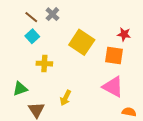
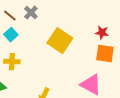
orange square: (114, 55) -> (105, 54), moved
yellow cross: (44, 64) -> (12, 62), moved

